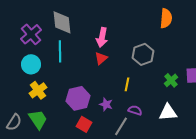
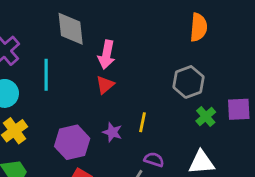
gray diamond: (62, 22) -> (71, 29), moved
gray hexagon: (143, 54) -> (188, 82), moved
purple star: (106, 104) -> (112, 132), moved

